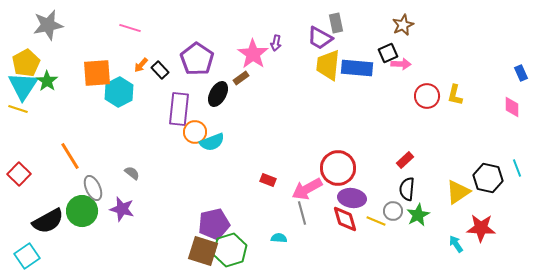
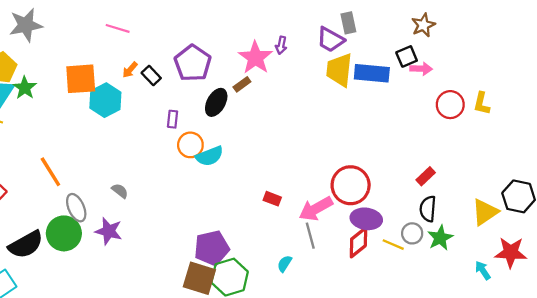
purple rectangle: (179, 109) -> (173, 119), size x0.5
red diamond: (345, 219) -> (358, 242), turned 68
cyan semicircle: (279, 238) -> (285, 264), turned -63

